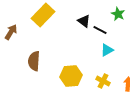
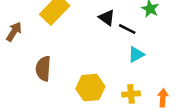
yellow cross: (103, 81) -> (131, 94), turned -32

